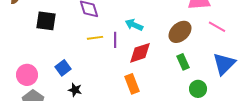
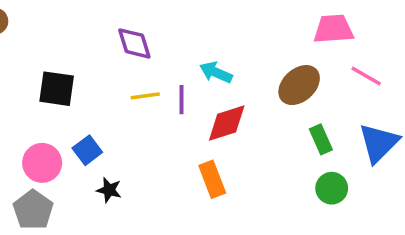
black square: (46, 21) -> (57, 89), moved
green rectangle: (183, 62) -> (321, 139), moved
pink circle: (27, 75) -> (42, 163), moved

